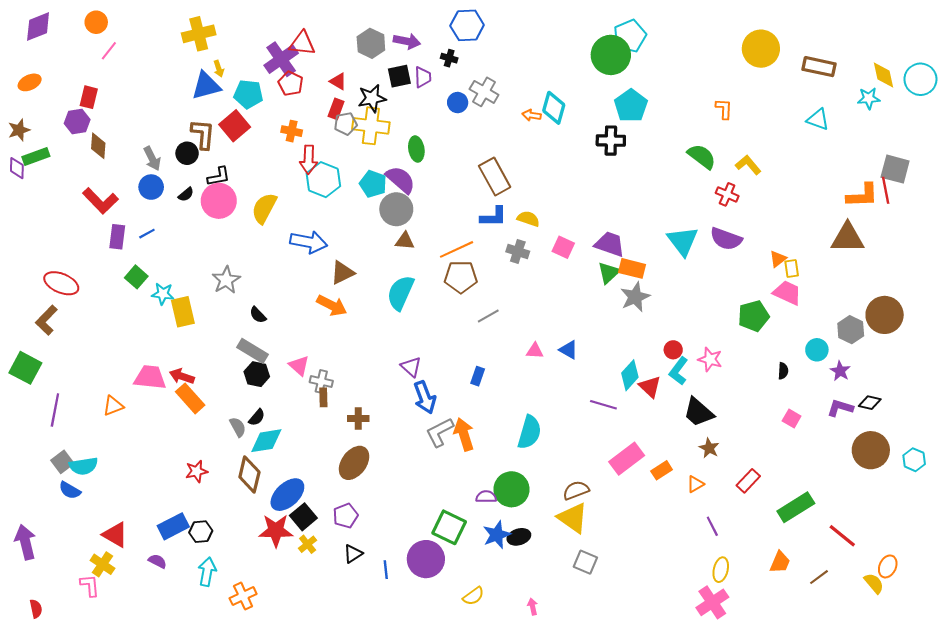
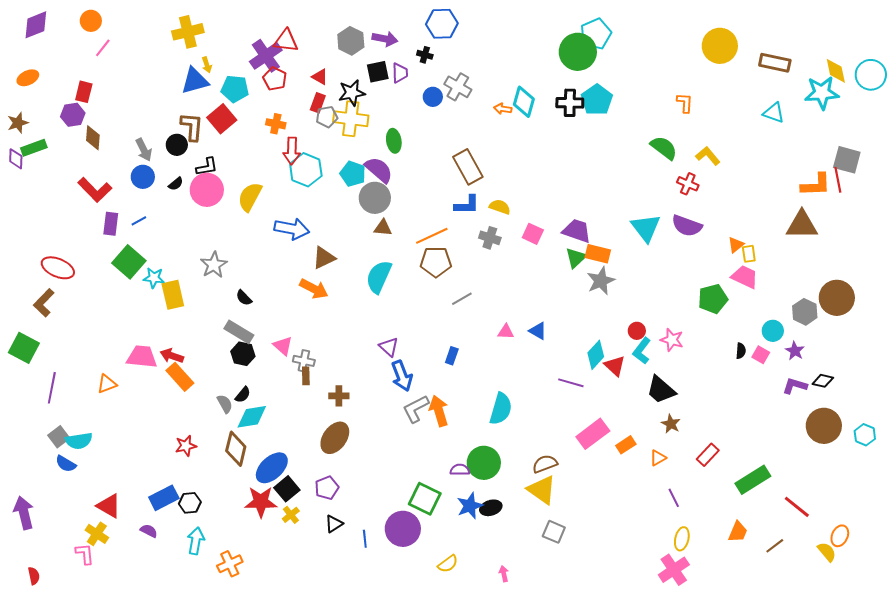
cyan star: (869, 98) -> (822, 93), size x1.6
black cross: (611, 141) -> (570, 103), moved
green square: (136, 277) -> (129, 262), size x1.5
pink square: (792, 418) -> (761, 355), moved

